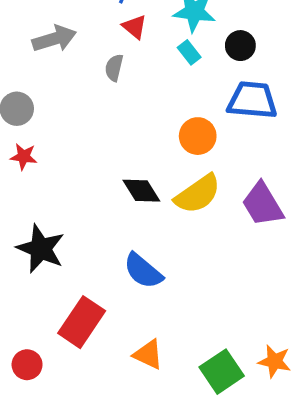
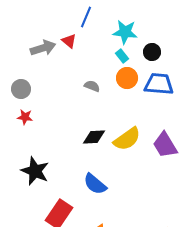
red triangle: (135, 27) -> (69, 41), moved
gray semicircle: (114, 68) -> (92, 86), moved, turned 98
orange circle: (198, 136) -> (127, 78), moved
black diamond: (141, 191) -> (94, 137), turned -60

